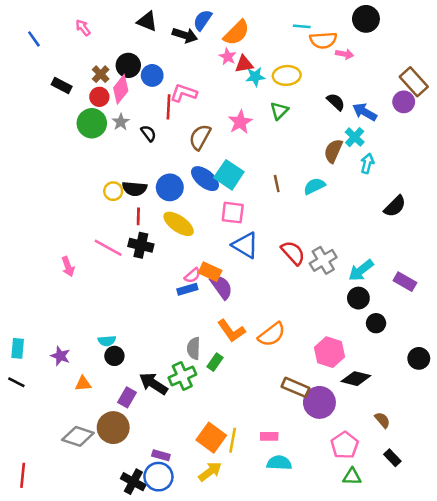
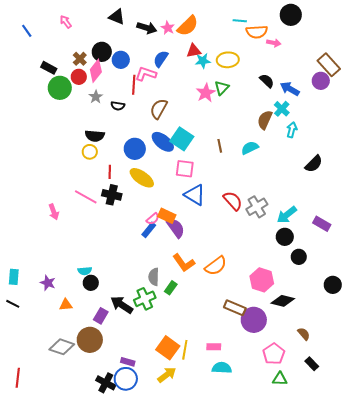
blue semicircle: (202, 20) -> (161, 59), moved
pink star: (228, 57) -> (168, 28), moved
pink star: (240, 122) -> (206, 93), moved
green circle: (92, 123) -> (60, 88), moved
black semicircle: (148, 133) -> (118, 106), turned 136
black semicircle: (135, 189) -> (95, 136), moved
blue rectangle: (187, 289) -> (149, 230), turned -35

